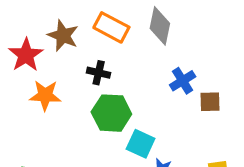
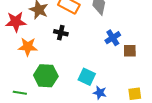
red star: (26, 55) -> (16, 22), turned 30
green hexagon: (111, 113) -> (46, 76), moved

